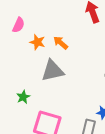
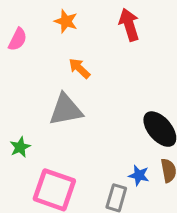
orange star: (37, 42) -> (66, 21), moved

